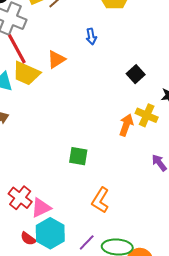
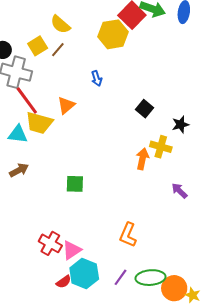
green square: (78, 156) -> (75, 184), moved
red semicircle: (28, 239) -> (64, 282), turned -63

